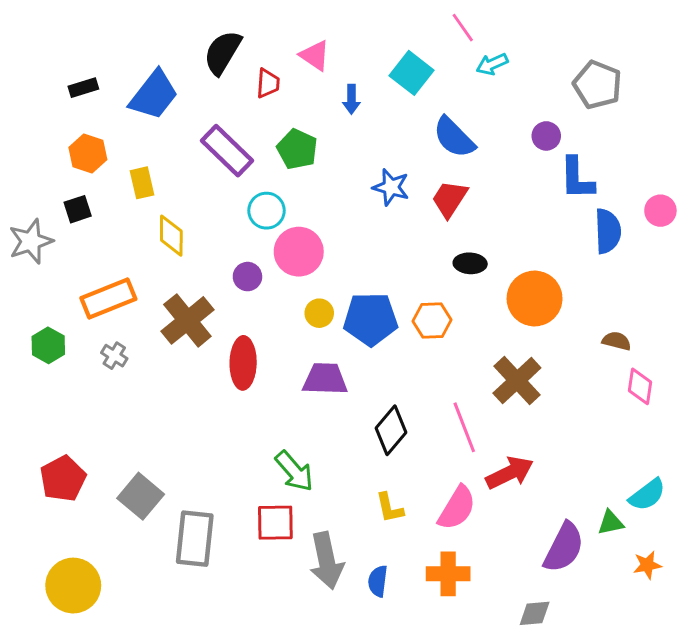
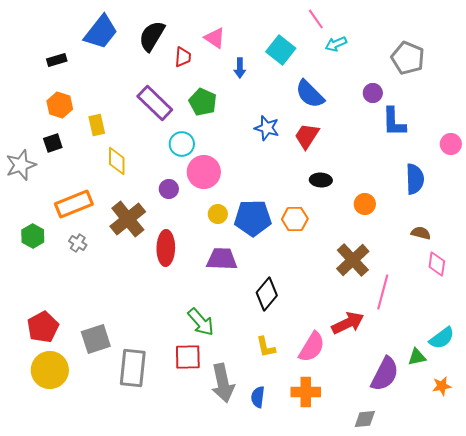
blue trapezoid: (154, 95) -> (101, 32), moved
blue semicircle: (608, 231) -> (415, 179), moved
orange circle: (535, 298) -> (365, 204), size x0.6
pink line: (464, 427) -> (383, 292), moved, turned 36
gray square: (141, 496) -> (96, 339), turned 32
yellow circle: (73, 586) -> (50, 370), moved

